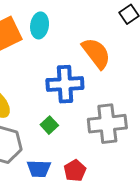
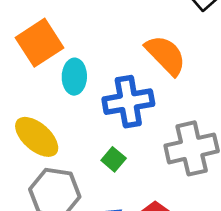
cyan ellipse: (40, 25) -> (74, 77), moved

